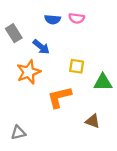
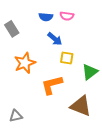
blue arrow: (41, 47) -> (55, 39), moved
green triangle: (103, 82) -> (90, 72), turned -36
brown triangle: (93, 121) -> (81, 106), size x1.6

